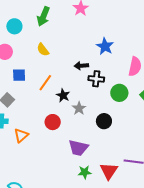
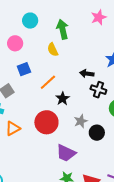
green arrow: (43, 16) -> (62, 29), moved, turned 132
blue square: (19, 75) -> (24, 69), turned -32
gray star: (79, 108) -> (81, 121), moved
red circle: (53, 122) -> (46, 122), size x1.5

